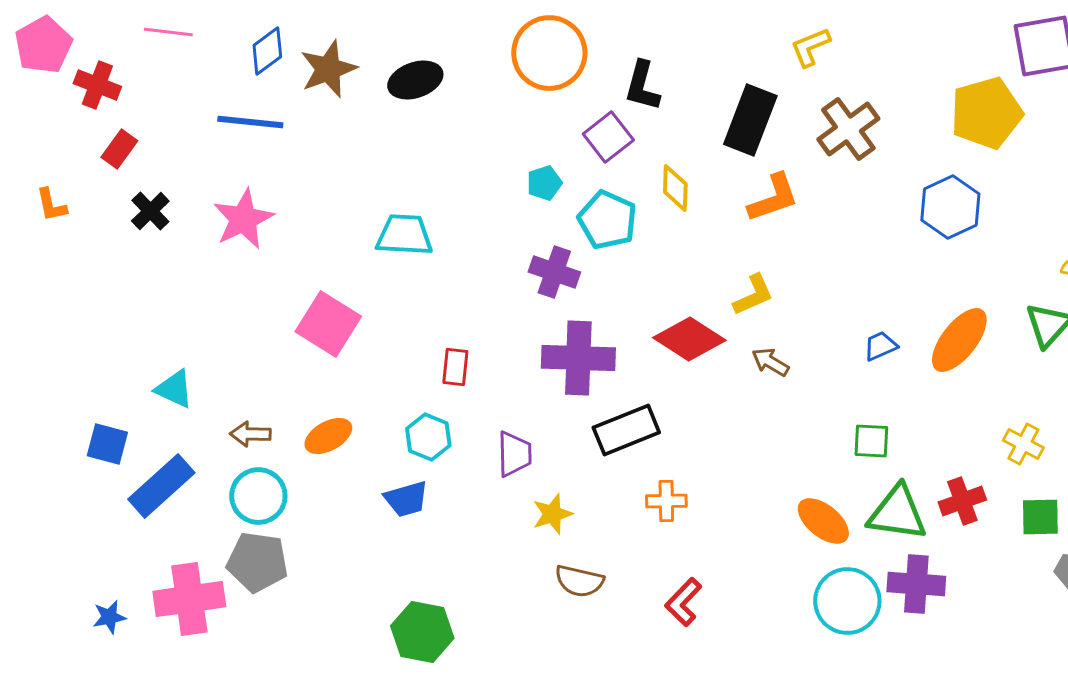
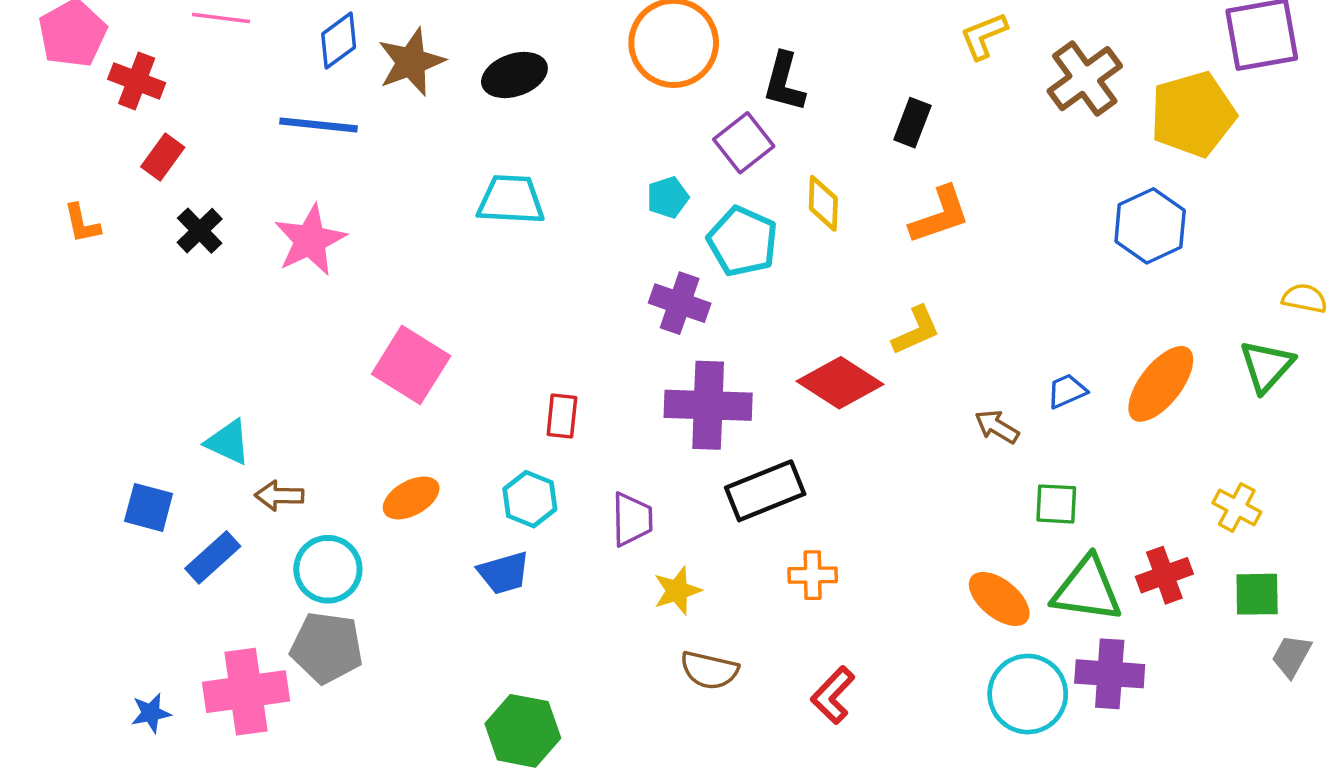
black rectangle: (750, 120) -> (912, 123), size x0.6
brown cross: (848, 129) -> (1085, 79), moved
cyan trapezoid: (404, 235) -> (511, 200), moved
brown arrow: (770, 362) -> (997, 427), moved
brown arrow: (250, 434) -> (279, 496), moved
blue rectangle: (161, 486) -> (213, 557), size x0.7

